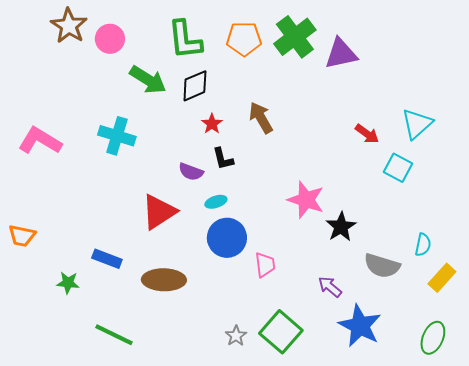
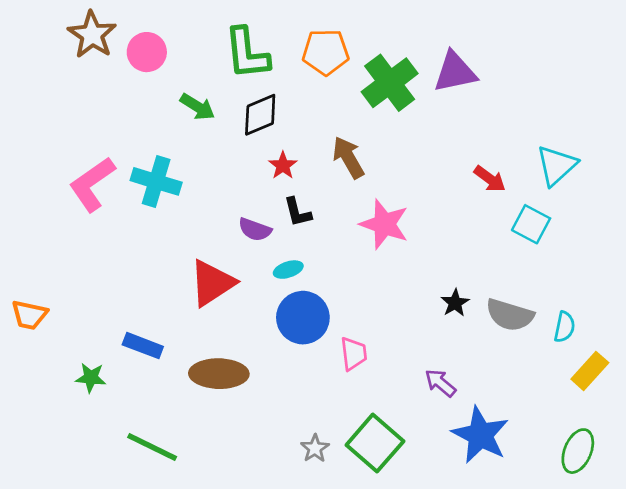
green cross: (295, 37) -> (390, 83), moved
green arrow: (148, 80) -> (197, 107), size x0.7
pink L-shape: (40, 141) -> (92, 184), moved, turned -66
pink star: (306, 200) -> (384, 224), moved
black star: (341, 227) -> (455, 303), size x0.7
gray semicircle: (382, 266) -> (510, 315), moved

